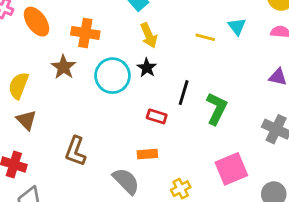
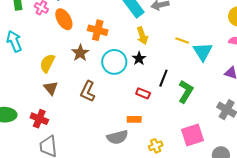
cyan triangle: (237, 26) -> (203, 52), moved, size x1.5
brown L-shape: (75, 151) -> (88, 91), moved
gray semicircle: (126, 181) -> (117, 137), turned 115

